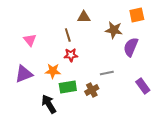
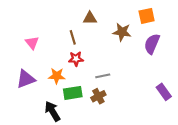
purple semicircle: (131, 47) -> (152, 44), moved
gray line: (107, 73) -> (103, 76), moved
purple rectangle: (143, 86) -> (164, 92), moved

